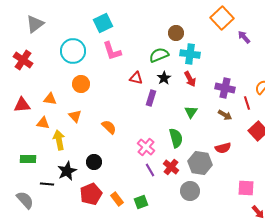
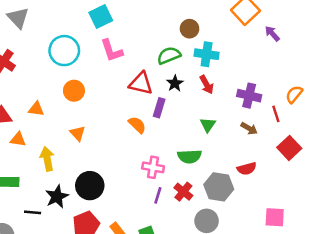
gray triangle: (35, 24) -> (18, 18), turned -36
red triangle: (136, 78) -> (141, 83), size x1.5
orange triangle: (75, 116) -> (78, 133), moved
orange triangle: (43, 123) -> (18, 139), moved
orange semicircle: (109, 127) -> (137, 125), moved
green semicircle: (176, 138) -> (190, 156), turned 102
pink cross: (146, 147) -> (153, 167), turned -30
black circle: (94, 162) -> (90, 186), size x1.5
purple line: (150, 170) -> (158, 195), turned 48

